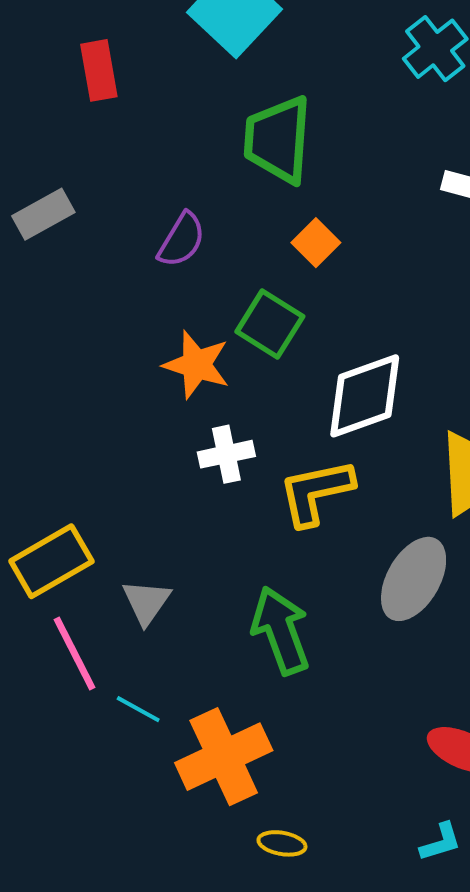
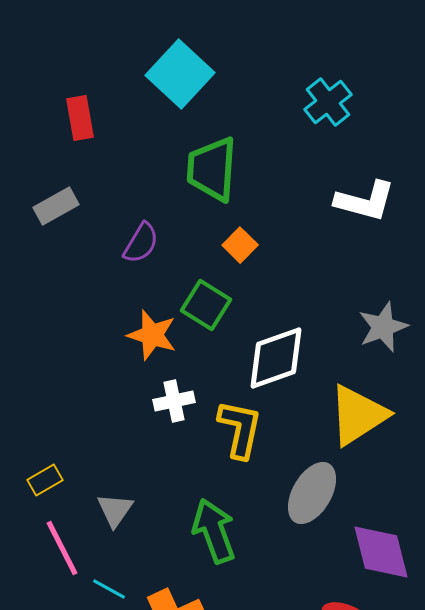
gray rectangle: (43, 214) -> (56, 206), moved
yellow L-shape: (316, 492) -> (240, 429), turned 114
yellow rectangle: (51, 561) -> (45, 480), size x0.6

